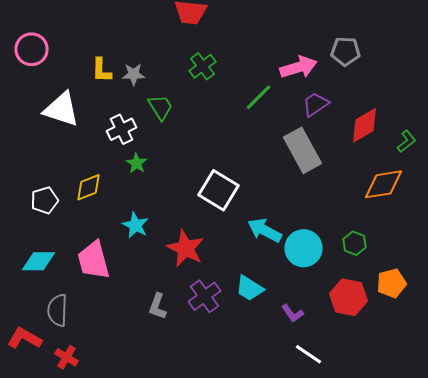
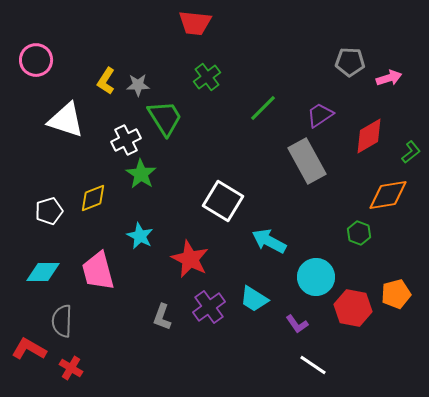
pink arrow: (298, 67) -> (389, 78), moved, size x0.7
yellow L-shape: (102, 70) -> (106, 81), turned 32
green trapezoid: (160, 107) -> (165, 118), size x1.4
green star: (136, 163) -> (141, 174), size x1.4
green hexagon: (354, 243) -> (359, 233), moved
cyan circle: (304, 248) -> (316, 277), moved

